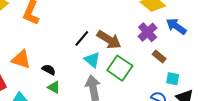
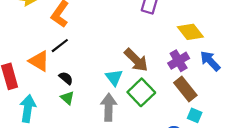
black line: (82, 38) -> (60, 46), moved
brown rectangle: (159, 57) -> (185, 89), size x1.6

